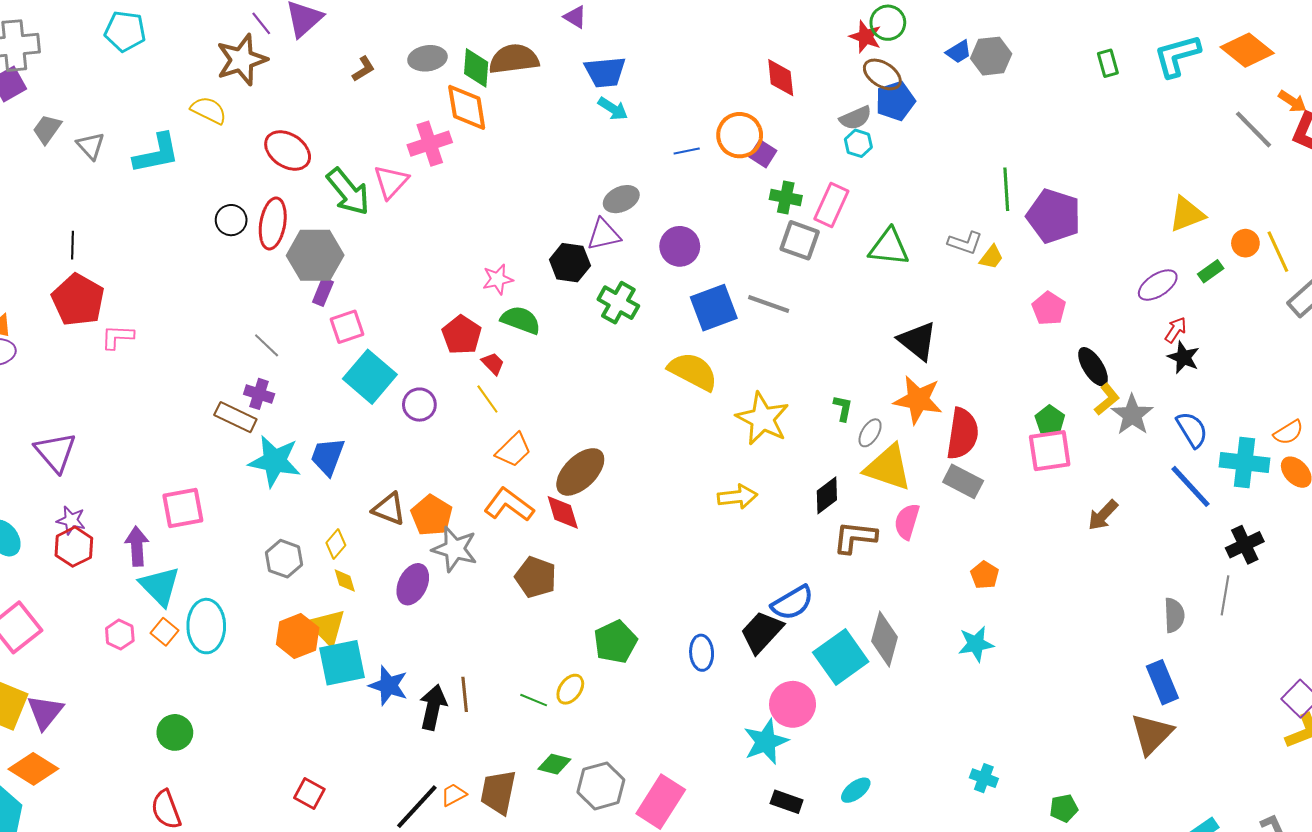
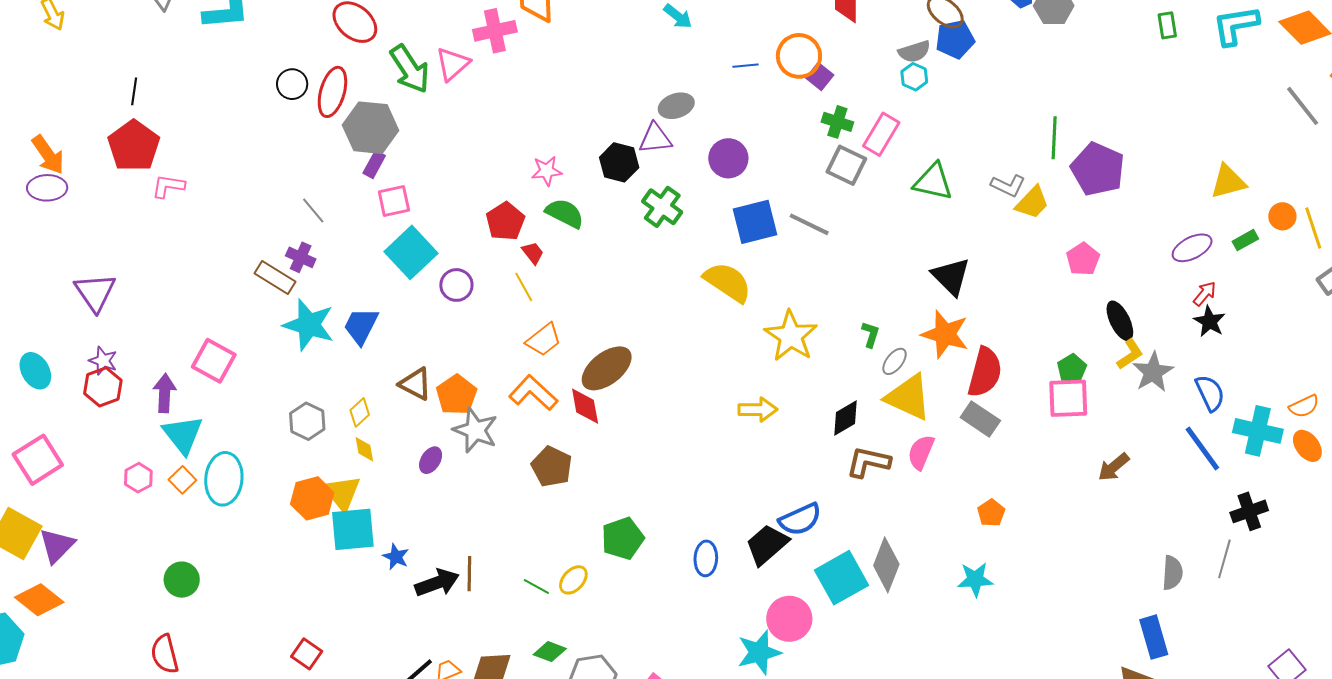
yellow trapezoid: (991, 257) -> (1032, 203), size x1.4
pink square: (183, 508) -> (214, 361), turned 33
purple ellipse: (413, 584) -> (431, 460), size x0.7
blue star: (389, 686) -> (396, 557), size x0.7
black arrow: (433, 707) -> (437, 583), turned 51

